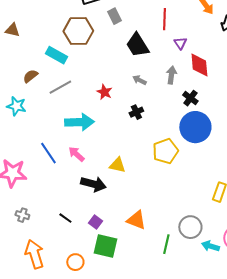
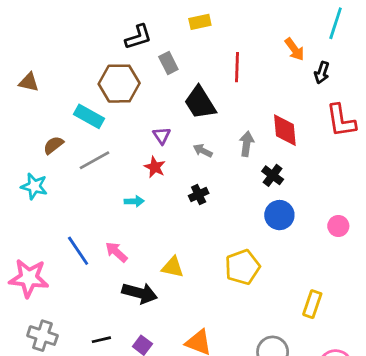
purple triangle: (180, 43) -> (162, 136), moved
cyan arrow: (79, 122) -> (134, 201), moved, size x0.5
blue circle: (195, 127) -> (279, 215), size x0.7
yellow pentagon: (165, 151) -> (242, 267), moved
gray cross: (22, 215) -> (42, 336), size x1.5
black line: (65, 218) -> (101, 340), turned -48

